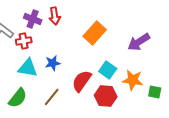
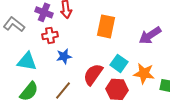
orange rectangle: (95, 33) -> (106, 26), turned -30
red cross: (24, 41) -> (50, 35), moved
cyan triangle: (28, 68) -> (27, 61), moved

